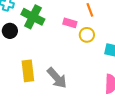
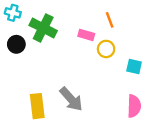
yellow rectangle: (28, 71) -> (37, 106), moved

